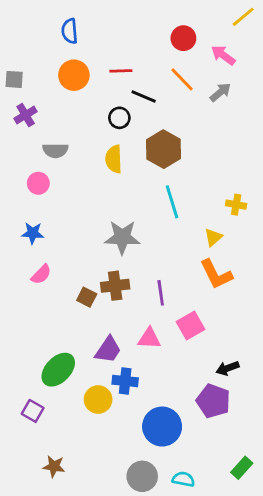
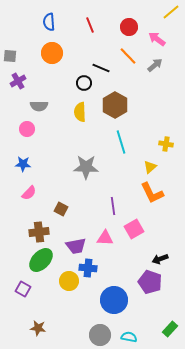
red line: (121, 71) -> (90, 25), moved, turned 70
brown cross: (115, 286) -> (39, 232), moved
purple trapezoid: (108, 350) -> (76, 246), turned 45

